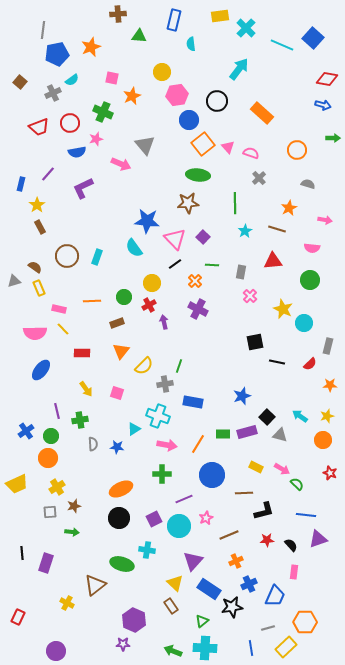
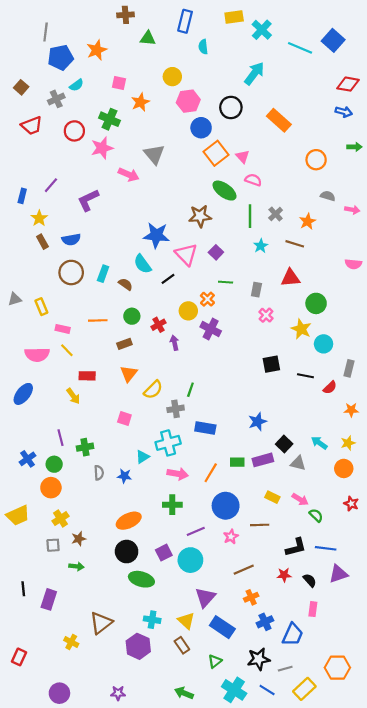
red trapezoid: (39, 127) -> (32, 126), moved
pink star: (96, 139) -> (102, 148), size x1.5
blue semicircle: (77, 152) -> (71, 240), moved
pink semicircle: (251, 153) -> (253, 180), moved
green ellipse: (198, 175) -> (224, 191), moved, turned 30
gray cross: (259, 178) -> (276, 214), moved
pink arrow: (325, 220) -> (352, 210), moved
pink semicircle: (312, 248) -> (353, 264), moved
black line: (175, 264) -> (168, 279), moved
brown semicircle: (35, 267) -> (125, 284), moved
green circle: (310, 280) -> (316, 303), moved
yellow circle: (152, 283) -> (188, 311), moved
black line: (277, 362) -> (305, 376), moved
blue ellipse: (41, 370) -> (23, 394), moved
yellow arrow: (86, 389) -> (73, 396), moved
cyan cross: (158, 416) -> (168, 443), turned -35
black L-shape: (264, 511) -> (296, 547), moved
pink star: (206, 518) -> (231, 537), moved
cyan cross: (147, 550) -> (152, 620), moved
green ellipse: (122, 564) -> (141, 579), moved
black star: (232, 607) -> (259, 659), moved
purple hexagon: (134, 620) -> (138, 646), moved
orange hexagon: (305, 622) -> (337, 668), moved
purple star: (123, 644) -> (118, 693), moved
cyan cross: (205, 648) -> (234, 690), moved, turned 30
blue line: (251, 648) -> (267, 690), turned -49

